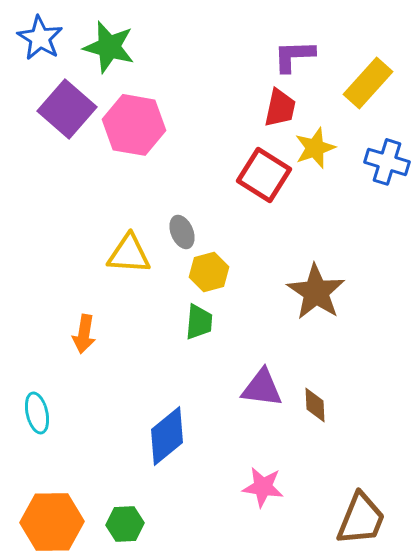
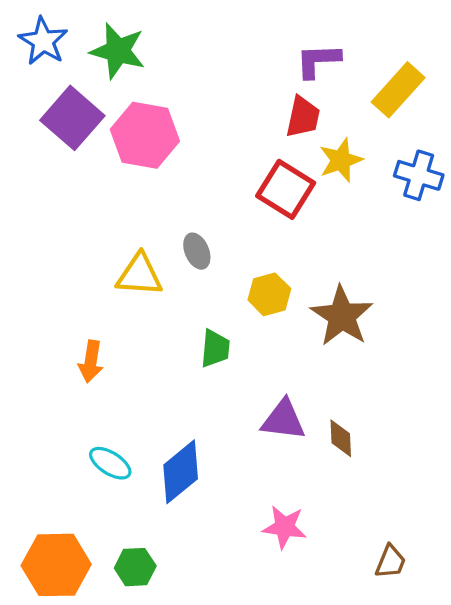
yellow hexagon: (209, 272) -> (269, 294), moved
cyan ellipse: (37, 413) -> (110, 463), moved, turned -45
brown trapezoid: (361, 519) -> (391, 562), size x0.6

